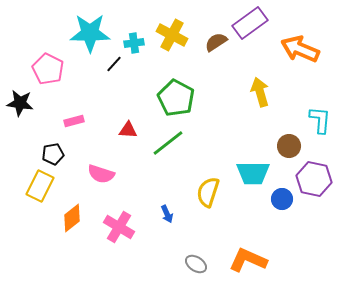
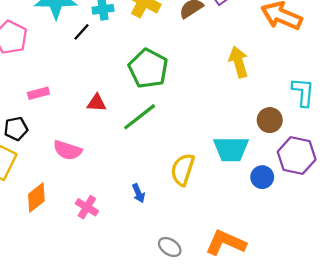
pink cross: (119, 227) -> (87, 207), size x0.7

